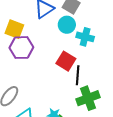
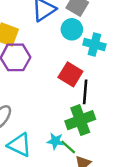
green cross: (88, 98) -> (80, 120), moved

